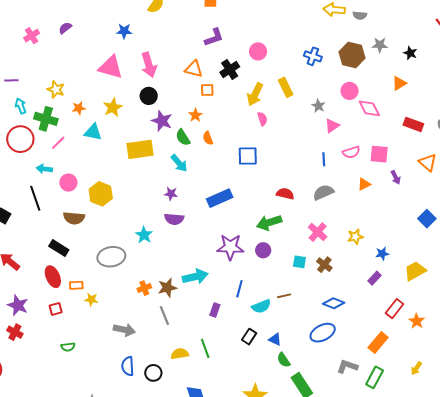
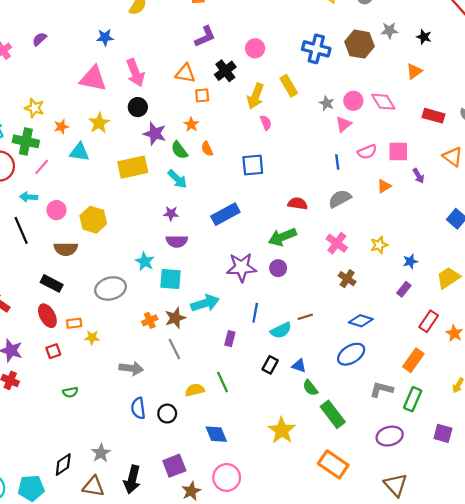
blue cross: (313, 56) -> (316, 49), size x1.4
pink circle: (350, 91) -> (353, 101), moved
cyan square: (299, 262) -> (170, 279), moved, size x1.5

